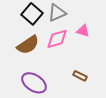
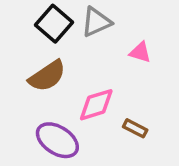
pink diamond: (57, 39) -> (96, 105), moved

